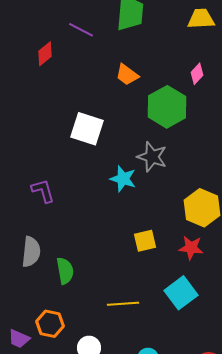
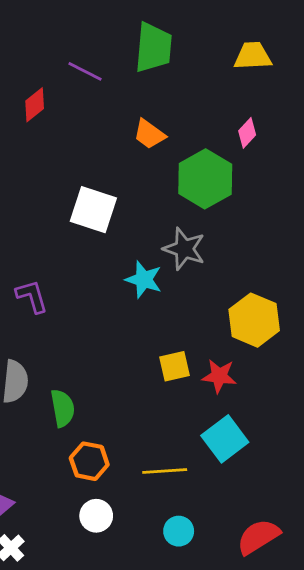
red star: (191, 248) -> (219, 376), moved
yellow line: (123, 304) -> (165, 471), moved
orange hexagon: (50, 324) -> (89, 461), moved

